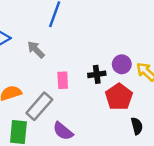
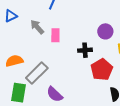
purple circle: (122, 64) -> (105, 31), moved
pink rectangle: (63, 80) -> (55, 35), moved

